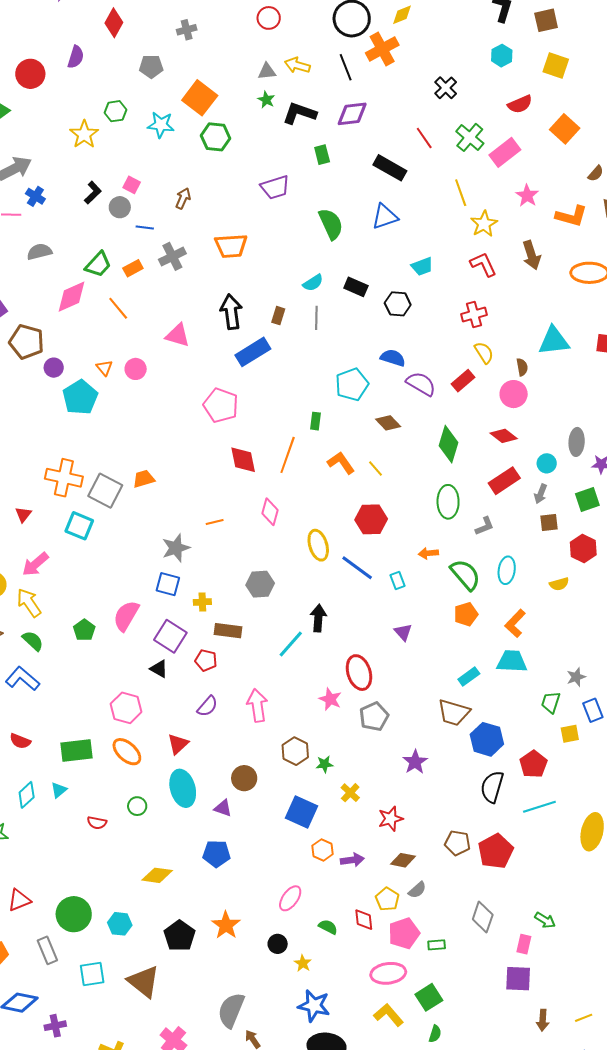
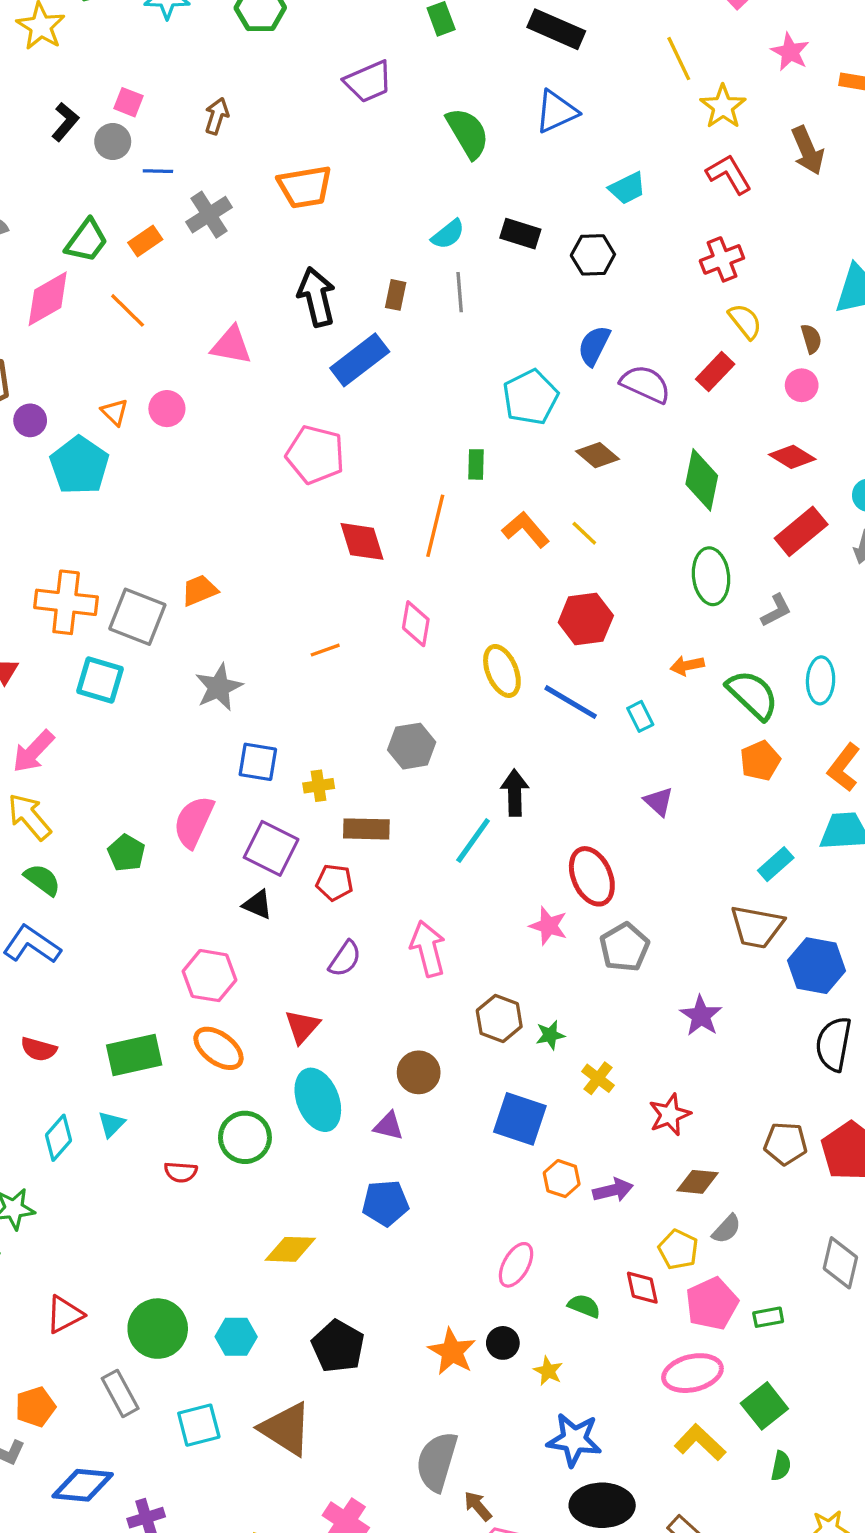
blue semicircle: (393, 358) -> (594, 346), turned -75
pink circle: (514, 394) -> (802, 385), size x0.7
gray star: (176, 548) -> (219, 687), moved
green circle: (137, 806) -> (245, 1137), size x1.6
orange star: (226, 925) -> (452, 1352), moved

